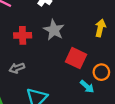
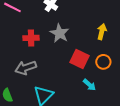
gray arrow: (17, 68) -> (26, 68), size x1.5
orange circle: (101, 72) -> (103, 62), moved

